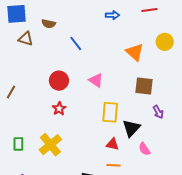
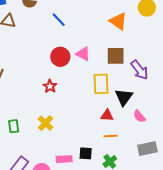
red circle: (59, 81) -> (60, 57), moved
brown square: (144, 86) -> (116, 56), moved
purple arrow: (158, 112) -> (140, 70), moved, size x1.5
yellow cross: (50, 145) -> (45, 123), size x0.7

